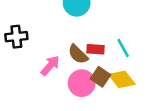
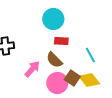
red rectangle: (95, 49) -> (61, 41), moved

